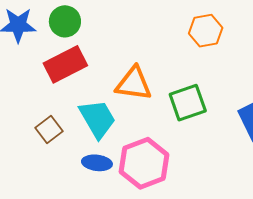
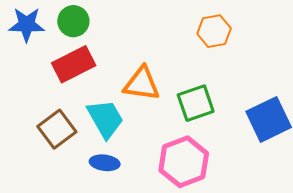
brown square: (49, 129) -> (57, 129), size x1.4
pink hexagon: (144, 163) -> (184, 162), moved

